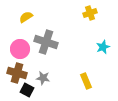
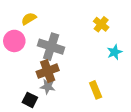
yellow cross: (90, 13) -> (101, 24), moved, turned -32
pink circle: (20, 49) -> (14, 41), moved
brown cross: (17, 73) -> (48, 71), moved, turned -36

